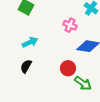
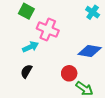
pink cross: (70, 25) -> (48, 30), moved, size x1.5

